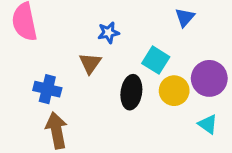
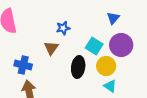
purple circle: (209, 78) -> (121, 45), moved
cyan triangle: (208, 124) -> (110, 86), moved

